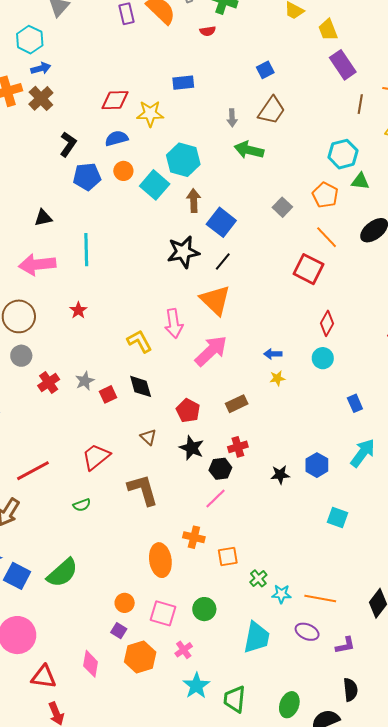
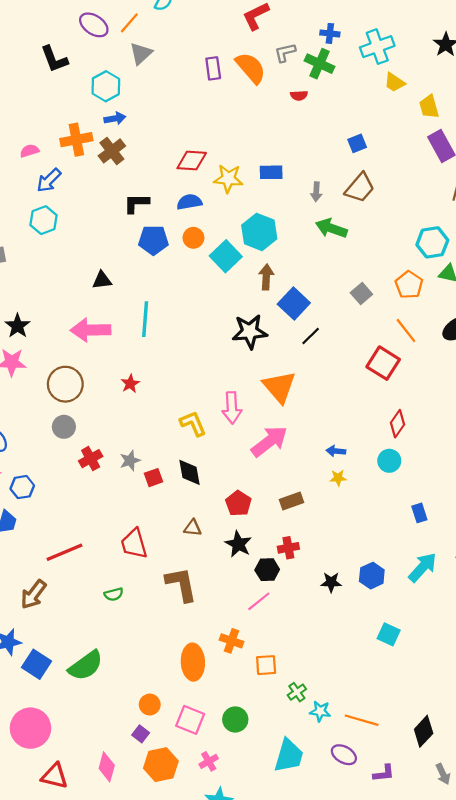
blue rectangle: (183, 83) -> (271, 172), moved
black L-shape: (68, 144) -> (136, 203), turned -130
black line: (223, 262) -> (311, 336), moved
brown triangle: (148, 437) -> (193, 528), turned -42
red trapezoid: (96, 457) -> (134, 544), turned -72

